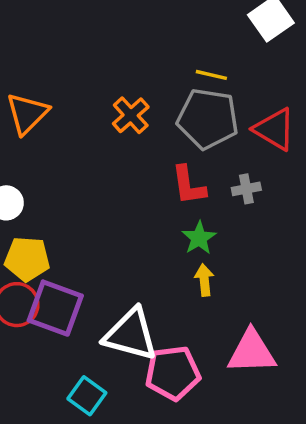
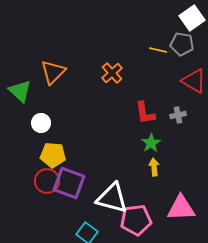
gray pentagon: (208, 119) -> (182, 44), moved, size x0.7

